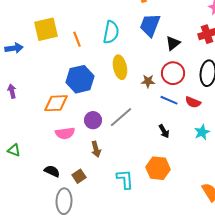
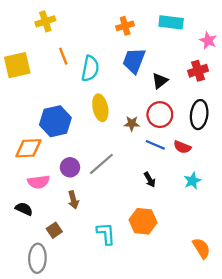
orange line: (77, 39) -> (63, 56), moved
black semicircle: (52, 171) -> (24, 209), moved

